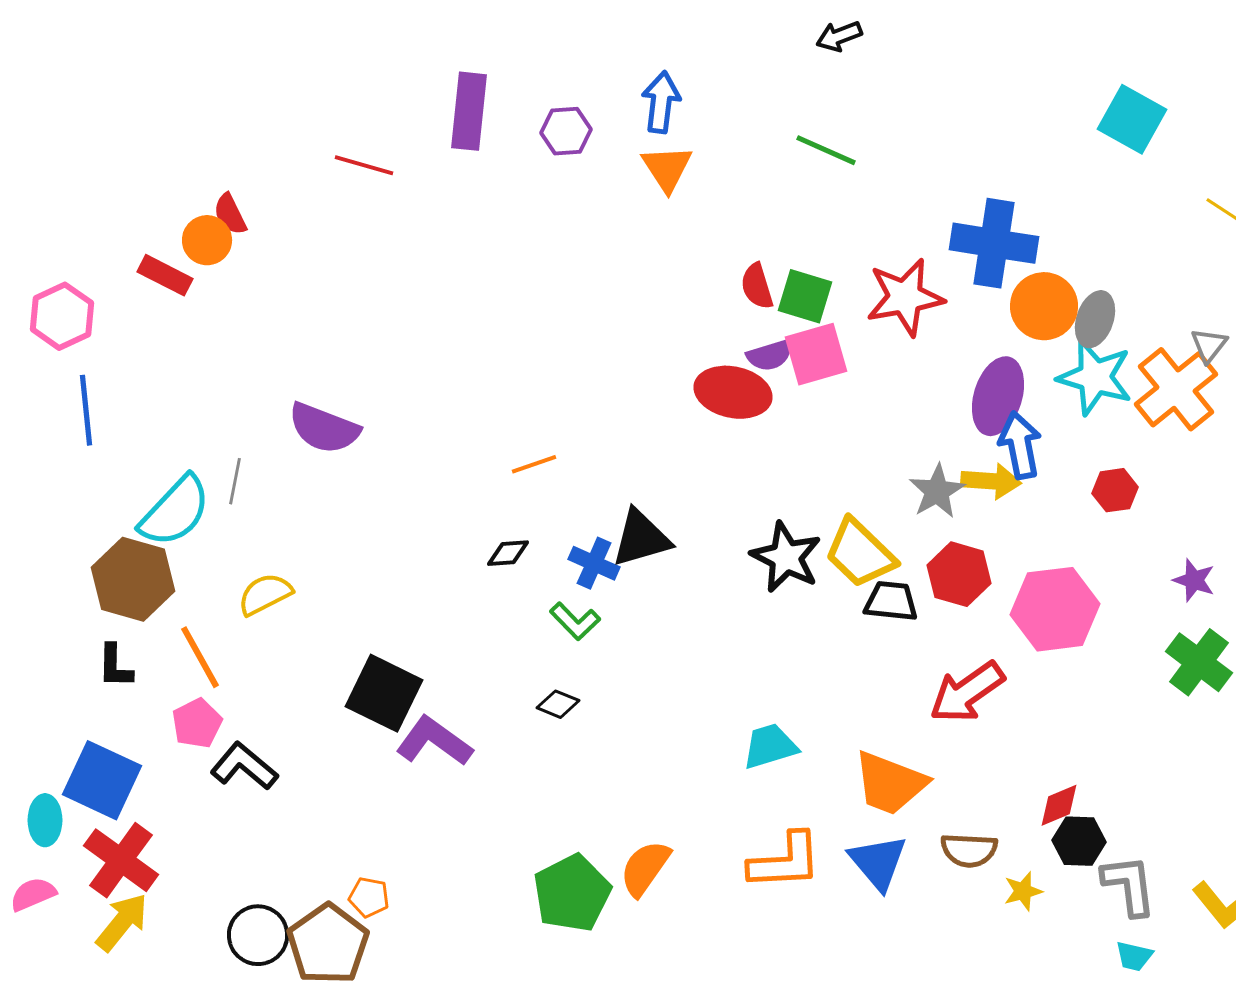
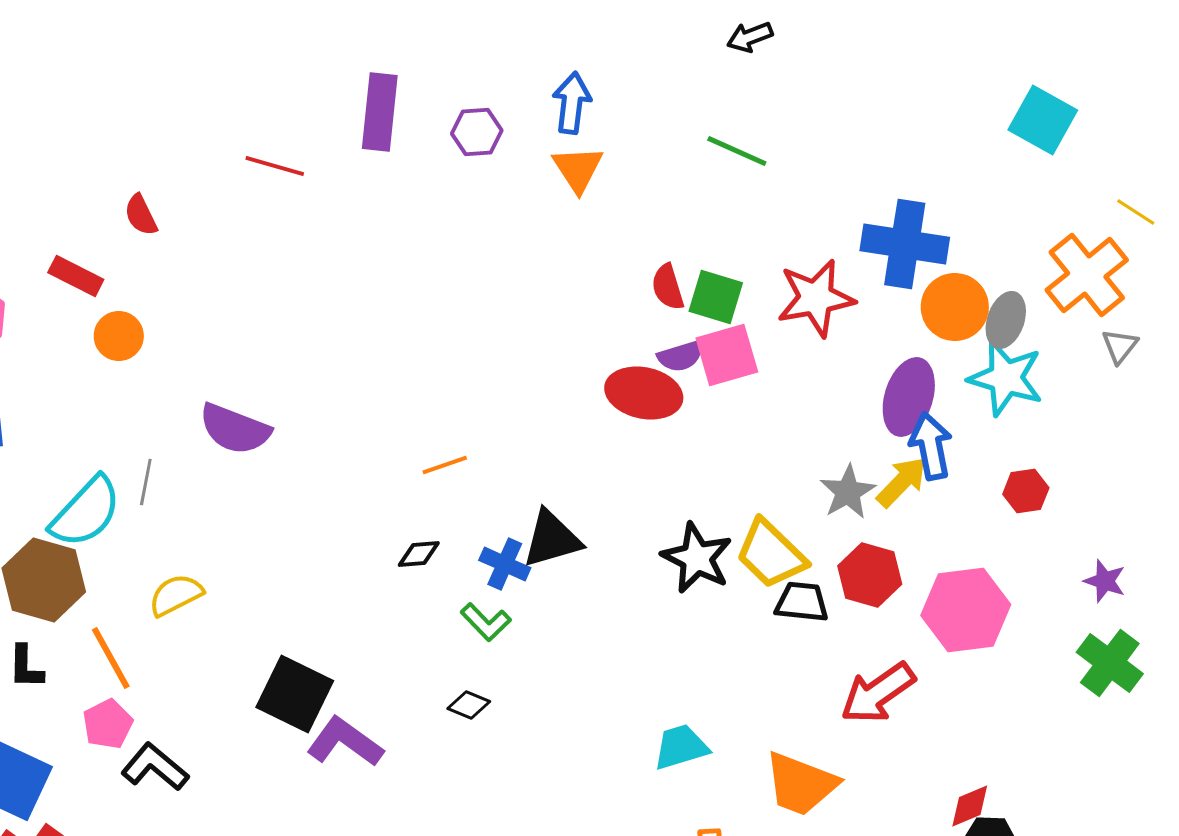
orange circle: (207, 240) -> (119, 336), moved
orange cross: (1176, 389) -> (1087, 275), moved
yellow arrow: (991, 481) -> (902, 482), turned -50

